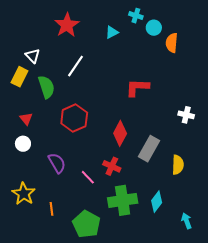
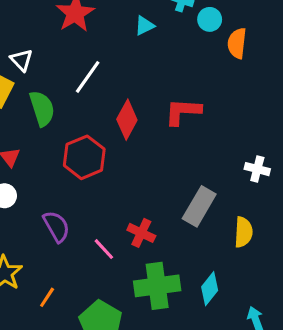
white cross: (186, 115) -> (257, 169), moved
red diamond: (120, 133) -> (127, 120), moved
orange line: (52, 209) -> (47, 297), turned 40

